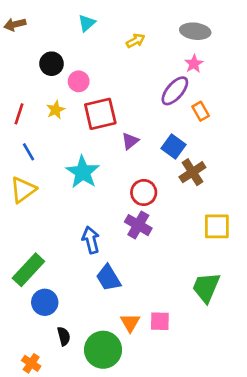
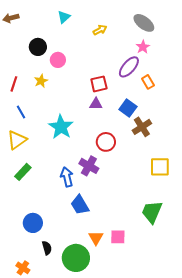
gray ellipse: (195, 31) -> (144, 23), turned 30
red square: (100, 114) -> (99, 84), moved, size x0.7
purple triangle: (130, 141) -> (96, 104), turned 40
purple cross: (138, 225) -> (89, 166), moved
green rectangle: (28, 270) -> (23, 172), moved, size x0.7

